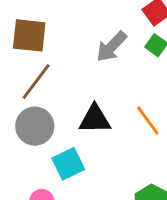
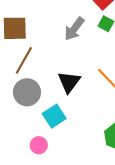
black triangle: (95, 119) -> (69, 82), turned -45

